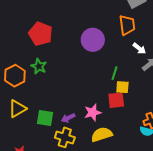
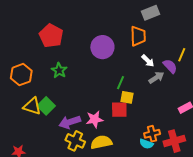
green star: (39, 66) -> (59, 70), moved
yellow triangle: (17, 109) -> (32, 106), moved, turned 42
green square: (45, 118) -> (46, 106), moved, turned 30
purple arrow: (68, 118) -> (70, 122), size x1.5
yellow cross: (65, 137) -> (75, 141), moved

